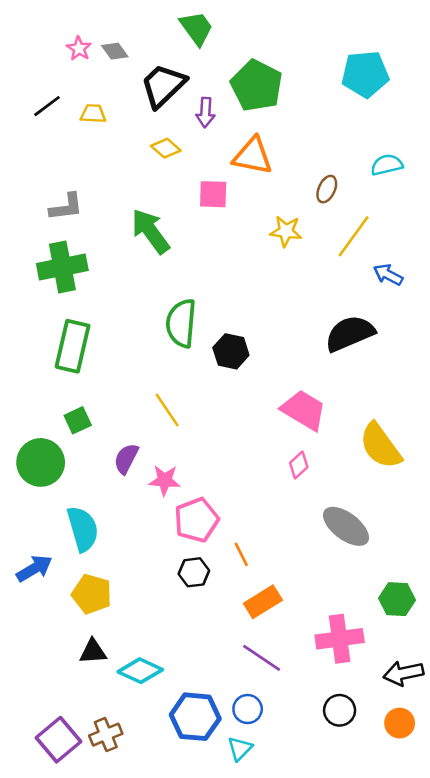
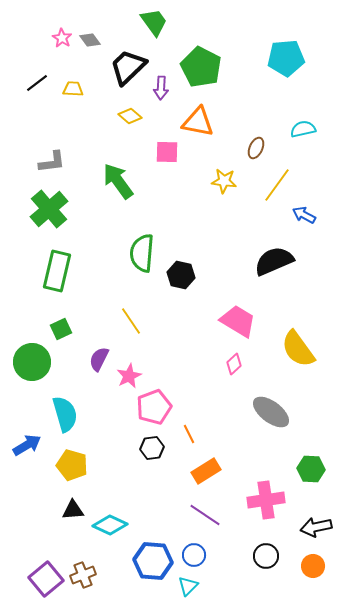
green cross: (62, 267) -> (49, 209), turned -30
pink star: (165, 480) -> (129, 376), turned -30

